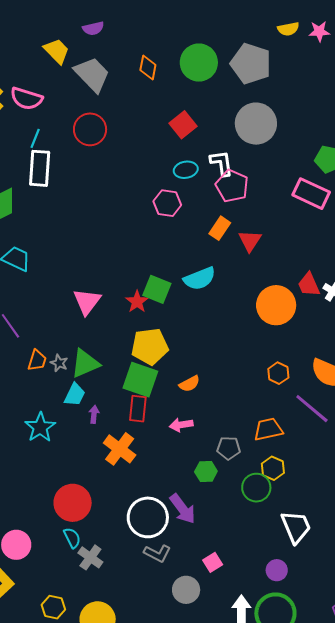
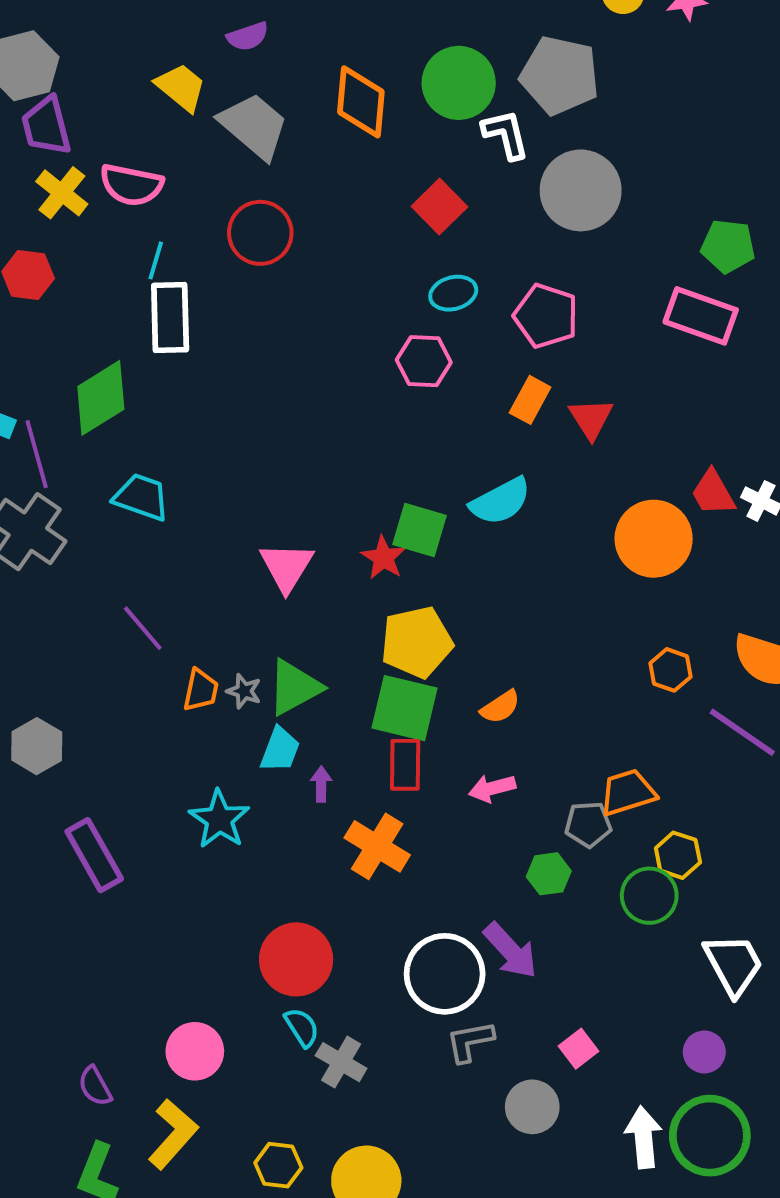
orange diamond: (148, 67) -> (361, 102), size x1.5
white L-shape: (222, 163) -> (506, 134), moved
orange trapezoid: (268, 429) -> (628, 792), moved
gray L-shape: (157, 553) -> (470, 1041), turned 148

